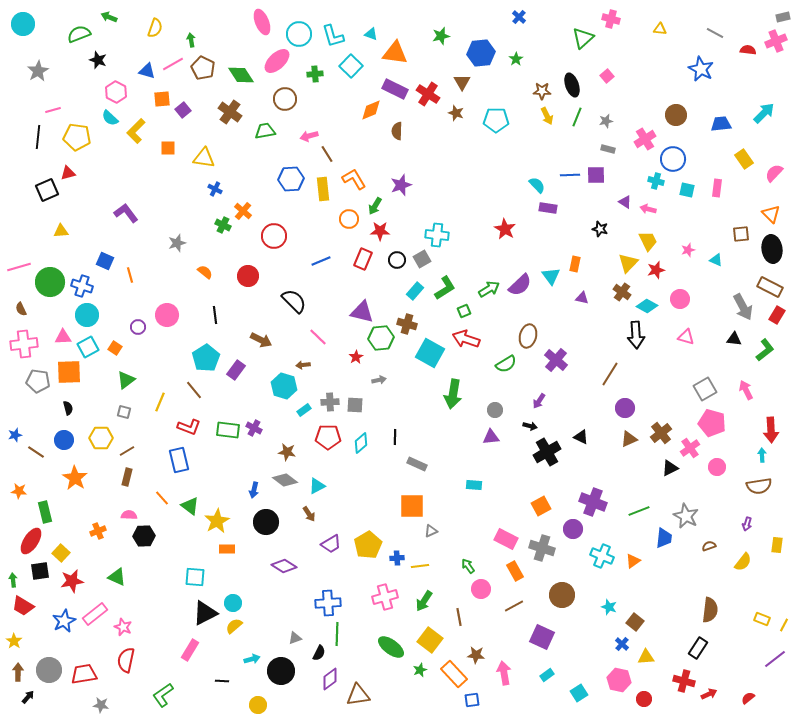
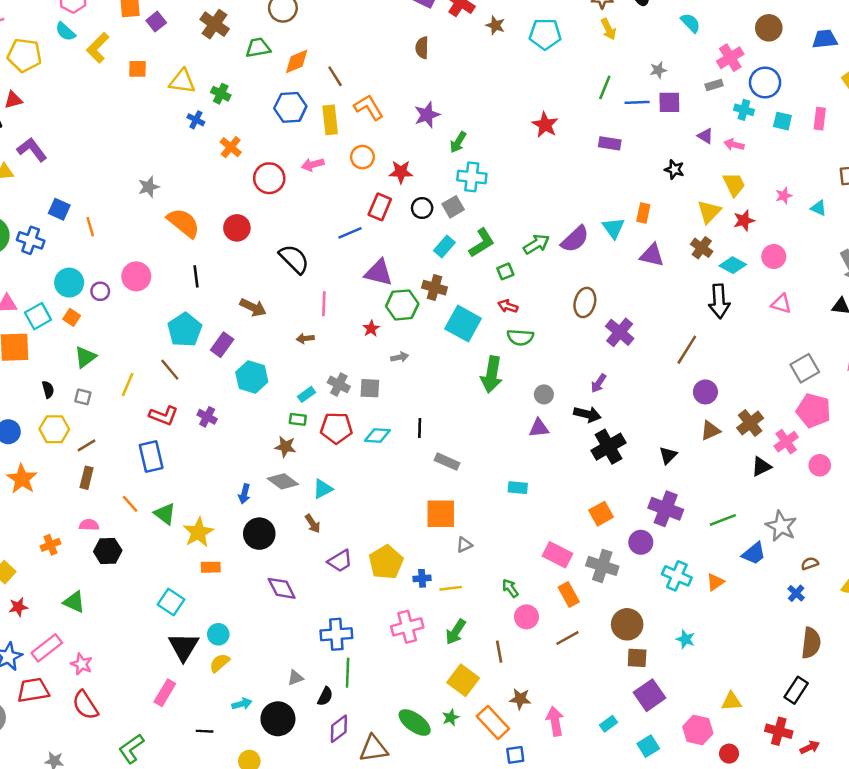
orange diamond: (371, 110) -> (297, 61), moved
green line: (577, 117) -> (605, 87), moved
gray star: (606, 121) -> (658, 70), moved
pink arrow: (309, 136) -> (313, 165), moved
gray rectangle: (608, 149) -> (714, 85), moved, turned -32
cyan semicircle: (537, 185) -> (690, 23), moved
green arrow: (375, 206) -> (458, 142), moved
purple L-shape: (126, 213) -> (32, 150), moved
green cross: (223, 225) -> (221, 94), moved
red star: (505, 229) -> (545, 125), moved
blue line: (321, 261) -> (350, 233), moved
orange semicircle: (205, 272) -> (183, 223), size x1.8
purple triangle: (582, 298) -> (652, 255), size x1.5
cyan circle: (87, 315) -> (69, 283), moved
pink line: (318, 337) -> (324, 304), turned 48
red arrow: (466, 339) -> (508, 306), size x0.6
green semicircle: (506, 364) -> (520, 337), moved, turned 35
cyan hexagon: (284, 386) -> (252, 377), moved
gray cross: (330, 402) -> (339, 384), turned 30
black semicircle: (68, 408) -> (48, 389), moved
black arrow: (530, 426) -> (587, 414), size x1.5
purple cross: (254, 428) -> (207, 417), moved
green rectangle: (228, 430) -> (298, 419), moved, size x0.6
black triangle: (581, 437) -> (668, 455), moved, turned 49
cyan diamond: (361, 443) -> (377, 435), turned 45
blue trapezoid: (664, 538) -> (754, 553), turned 45
purple diamond: (284, 566) -> (282, 588), turned 30
cyan square: (195, 577) -> (171, 602), turned 30
red star: (72, 581) -> (18, 607), size x0.7
black triangle: (205, 613) -> (183, 647), turned -32
brown square: (635, 622) -> (637, 658), moved, turned -36
purple square: (542, 637) -> (649, 695), moved, turned 30
blue cross: (622, 644) -> (796, 593), moved
green ellipse: (391, 647) -> (415, 723), moved
red semicircle: (126, 660) -> (85, 705), turned -45
red trapezoid: (84, 674) -> (33, 690), moved

